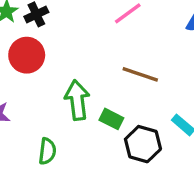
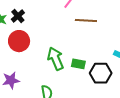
brown line: (140, 74) -> (86, 20), moved

